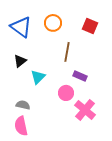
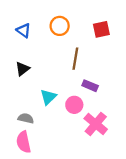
red square: (90, 26) -> (101, 29), turned -35
blue triangle: (21, 27) -> (24, 30), size x0.6
cyan triangle: (38, 77) -> (48, 97), moved

